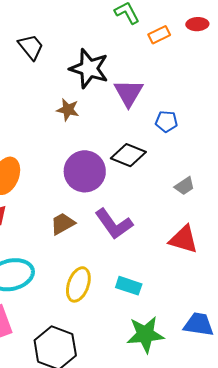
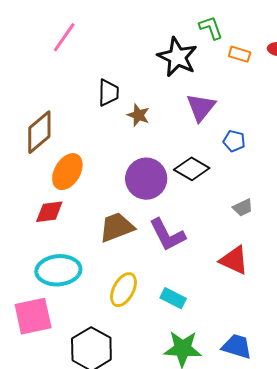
orange rectangle: (159, 35) -> (240, 54), turned 35
black trapezoid: (31, 47) -> (108, 93), moved, turned 32
black star: (89, 69) -> (177, 57), moved
brown trapezoid: (63, 224) -> (117, 227), size x1.4

